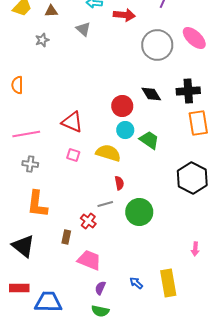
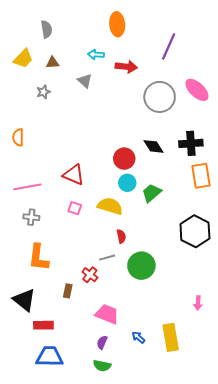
green trapezoid: (149, 140) -> (152, 193), turned -75
pink trapezoid: (89, 260) -> (107, 314), moved
red rectangle: (19, 288) -> (43, 325), moved

